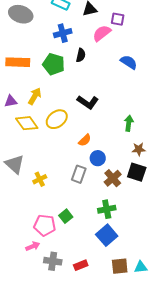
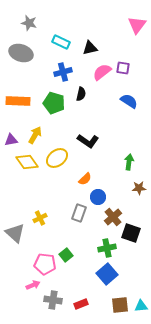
purple square: (118, 19) -> (123, 68), moved
gray triangle: (15, 164) -> (15, 233), moved
black square: (137, 172) -> (131, 233), moved

